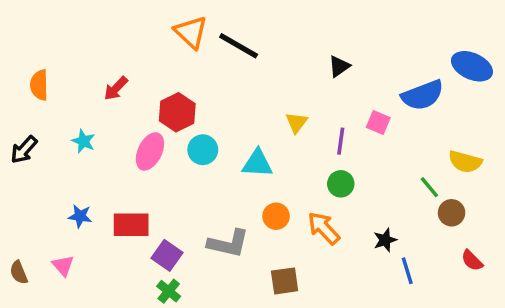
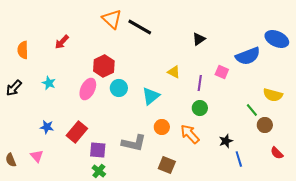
red arrow: (116, 88) -> (62, 42), moved
yellow triangle: (296, 122) -> (174, 72), turned -40
cyan triangle: (257, 163) -> (151, 96), turned -42
red rectangle: (131, 225) -> (77, 132), turned -50
purple square: (167, 255) -> (98, 150), turned -30
brown square: (285, 281) -> (167, 165), turned 30

